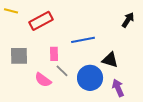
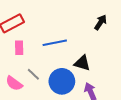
pink rectangle: (54, 54) -> (19, 48), moved

